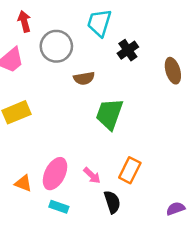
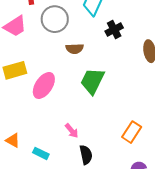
orange rectangle: (130, 170) -> (132, 132), moved
pink ellipse: (55, 174) -> (44, 85), moved
orange triangle: (23, 183) -> (13, 140), moved

